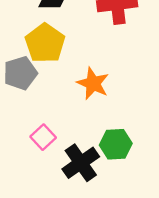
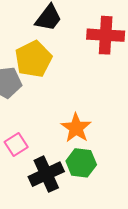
orange star: (93, 83) -> (76, 128), moved

